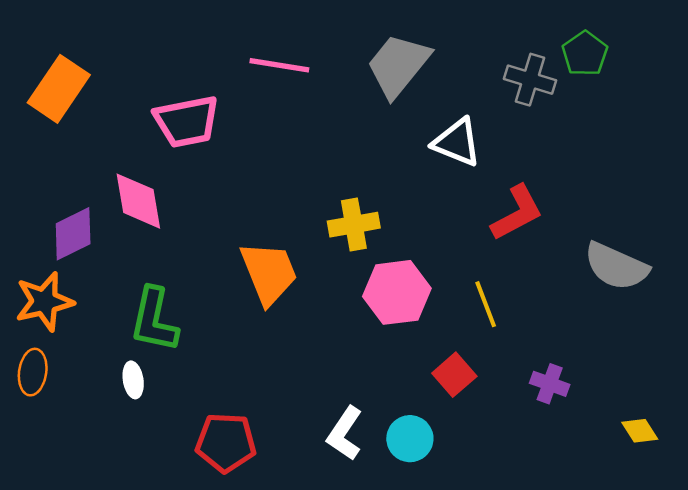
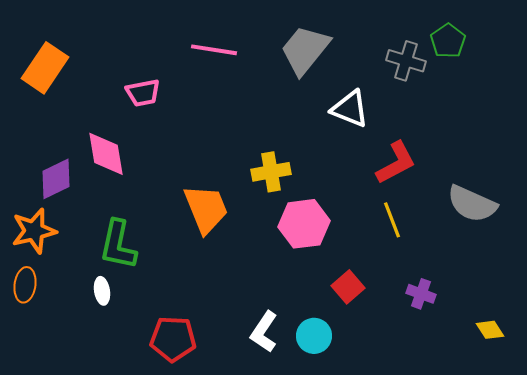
pink trapezoid: (187, 121) -> (143, 93), size x0.7
yellow line: (486, 304) -> (392, 220), moved

